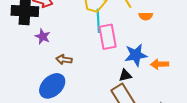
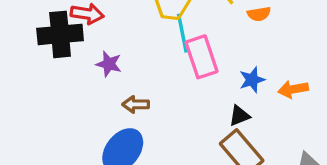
purple star: (43, 36) -> (109, 64), moved
blue star: (136, 55) -> (252, 80), size x0.7

